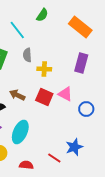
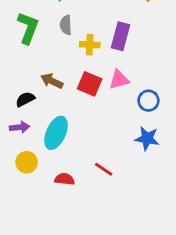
purple rectangle: (81, 63) -> (120, 36), moved
pink triangle: (65, 94) -> (119, 80), turned -42
blue star: (74, 147) -> (147, 138), moved, turned 30

